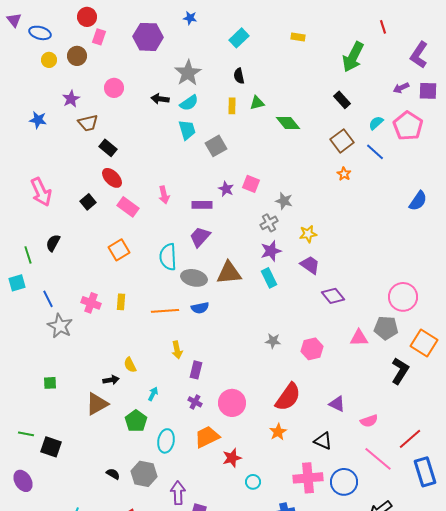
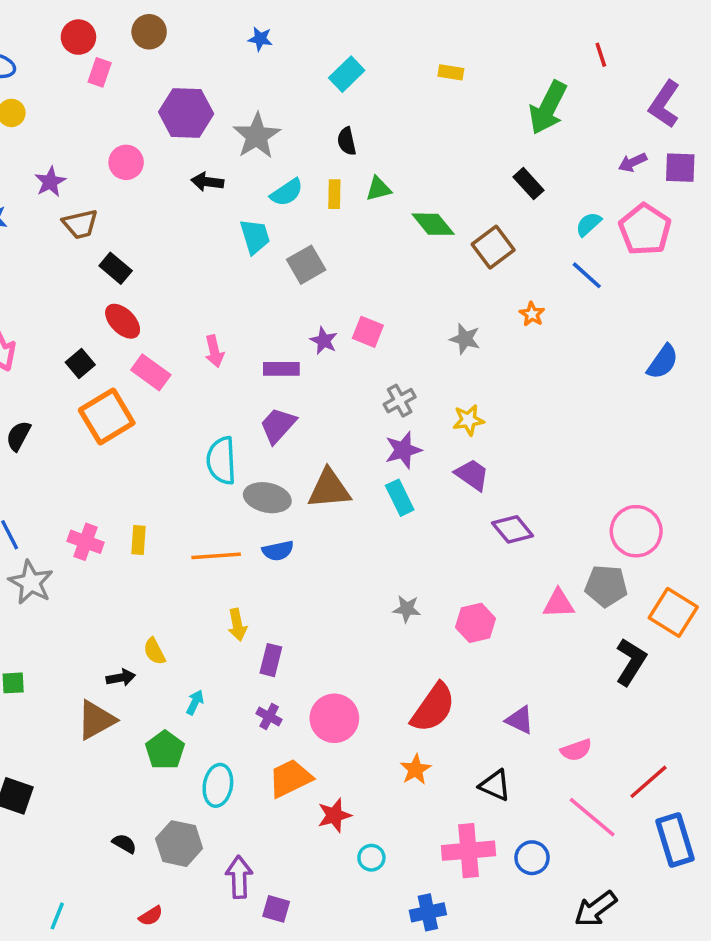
purple hexagon: (148, 37) -> (186, 113), moved
brown circle: (77, 56) -> (149, 32), moved
cyan semicircle: (189, 103) -> (287, 192), moved
brown square: (342, 141) -> (493, 247), moved
gray star: (284, 201) -> (465, 339), moved
orange square: (119, 250) -> (107, 416), moved, size x1.4
blue circle: (344, 482) -> (532, 858), size x0.7

